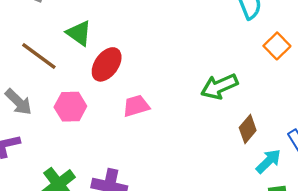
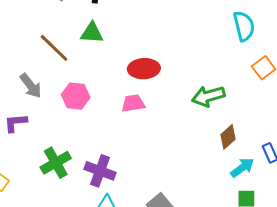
green triangle: (79, 33) -> (92, 33), turned -40
red ellipse: (107, 64) -> (144, 69), moved, turned 44

